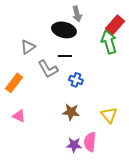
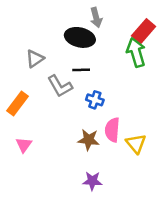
pink triangle: (19, 116) -> (24, 145), turned 40
pink semicircle: (90, 142) -> (112, 130), moved

